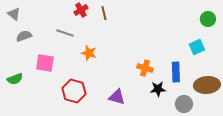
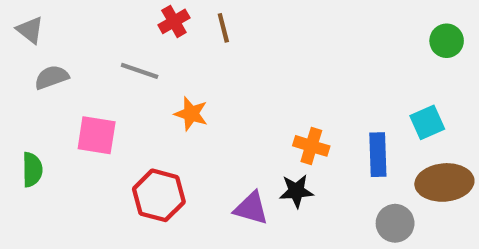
cyan square: (197, 47) -> (427, 122), moved
green semicircle: (15, 79) -> (32, 170), turned -70
black star: (158, 89) -> (296, 191), moved

